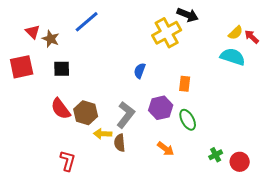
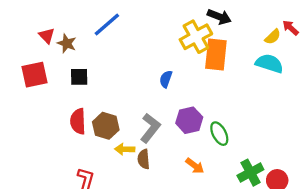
red arrow: (252, 37) -> (291, 28), moved
orange rectangle: (185, 84) -> (216, 55), moved, size x1.8
red semicircle: (61, 109) -> (78, 121), turned 35
green cross: (216, 155) -> (250, 173), size x1.6

